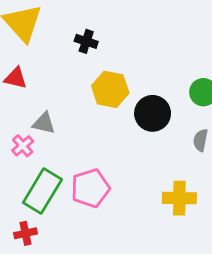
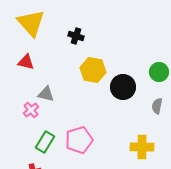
green rectangle: (42, 191) -> (45, 142), size x0.7

